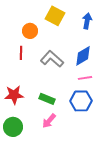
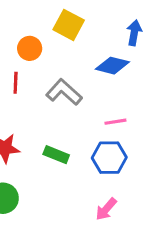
blue arrow: (87, 21) -> (134, 33), moved
blue diamond: (83, 56) -> (112, 66), moved, turned 45
pink arrow: (49, 121) -> (106, 209), moved

